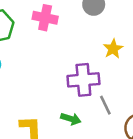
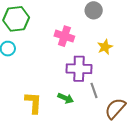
pink cross: (45, 18) -> (64, 36), moved

